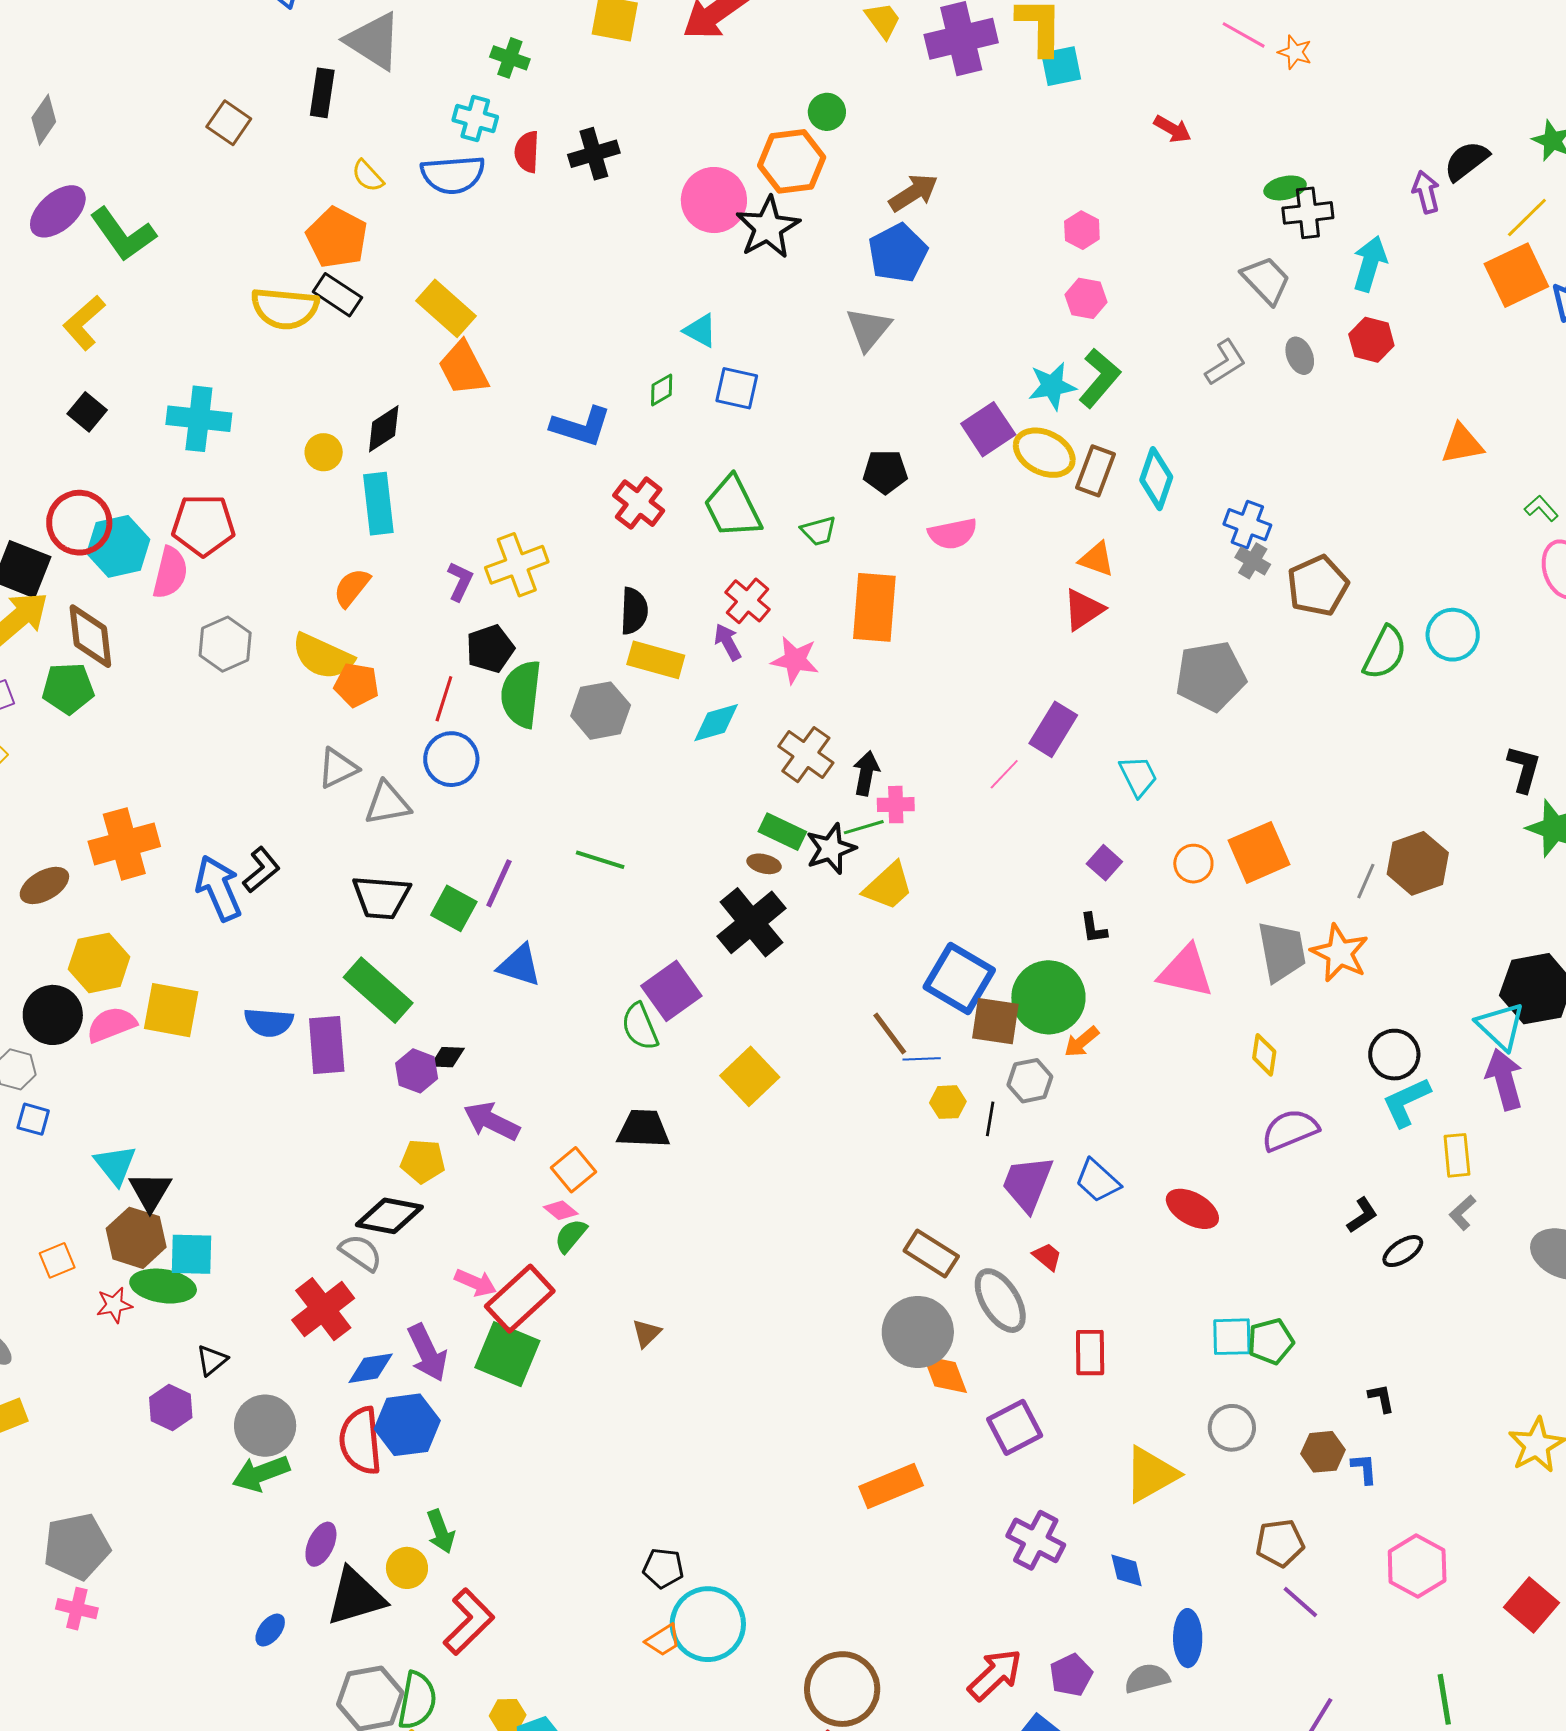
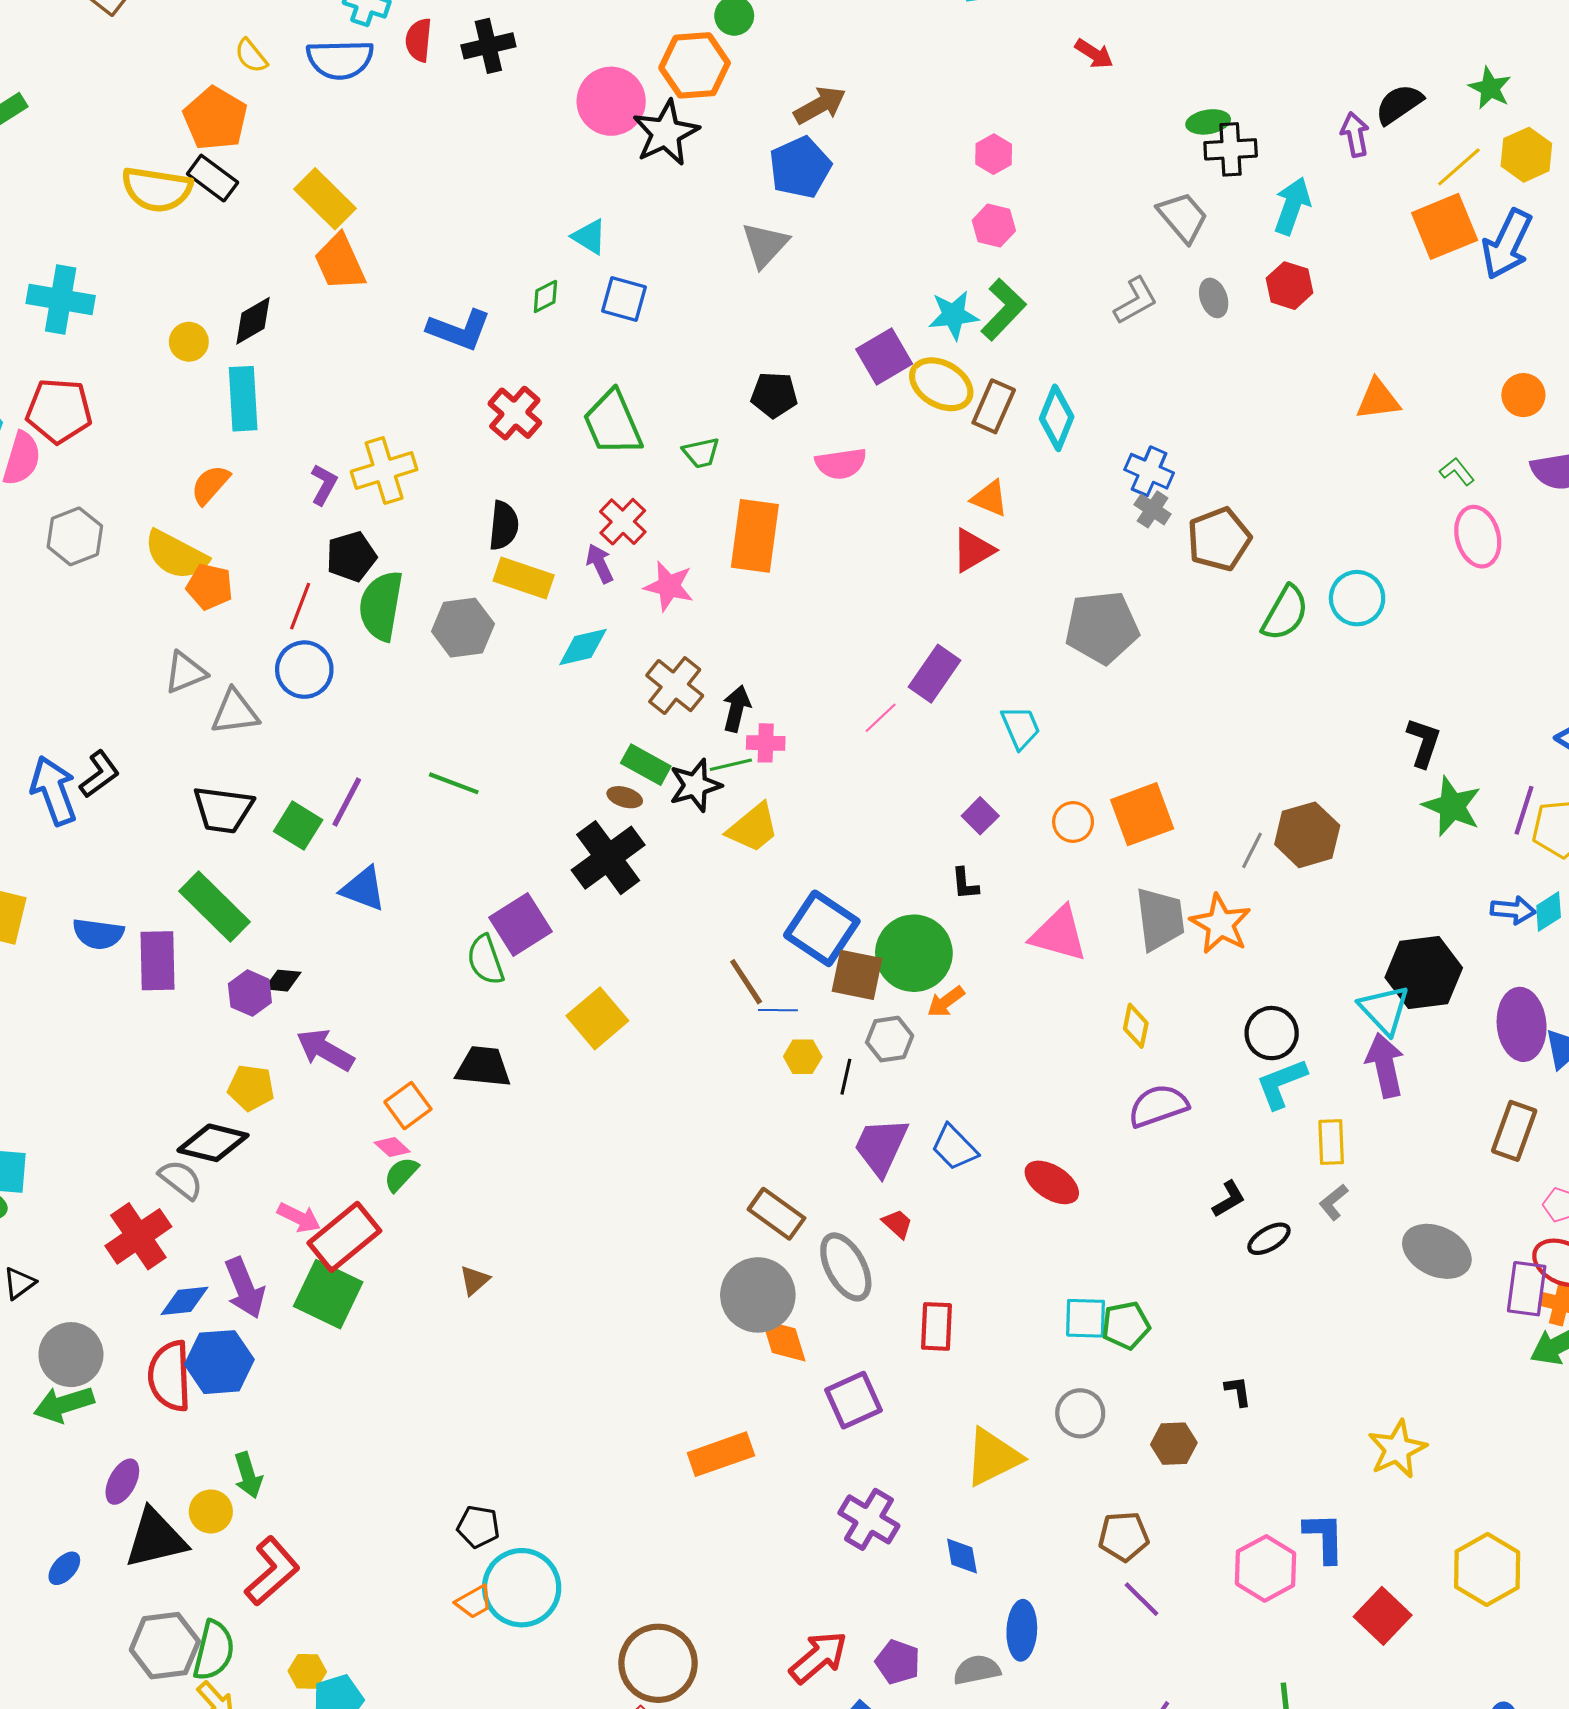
blue L-shape: (1364, 1469) -> (1324, 1537), moved, size x1.6
purple pentagon: (1071, 1675) -> (898, 1662), turned -30

